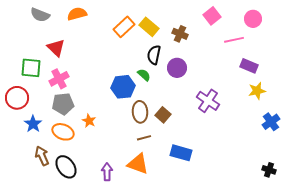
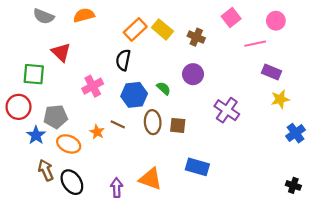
black semicircle: (154, 55) -> (123, 60), moved
green semicircle: (144, 75) -> (164, 88), moved
pink cross: (59, 79) -> (93, 86), moved
gray pentagon: (63, 104) -> (56, 117), moved
brown square: (163, 115) -> (178, 125), turned -35
brown line: (144, 138) -> (118, 124), moved, turned 40

